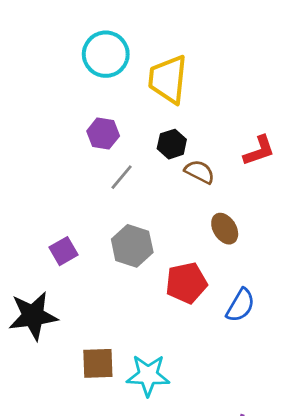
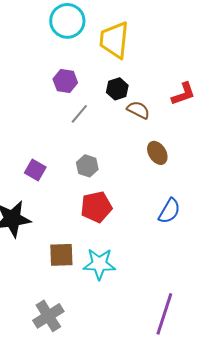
gray hexagon: (132, 246) -> (87, 166), size x0.7
purple square: (63, 251) -> (35, 170), turned -30
red pentagon: (186, 283) -> (96, 207), moved

